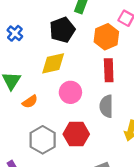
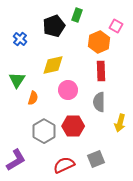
black pentagon: (62, 30) -> (54, 26), moved
orange semicircle: (30, 102) -> (33, 98), turned -40

